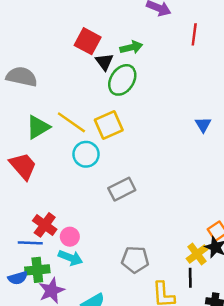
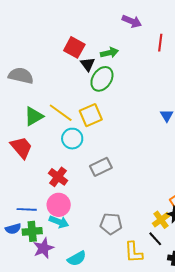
red cross: (45, 225) -> (58, 177), moved
pink circle: (70, 237) -> (59, 205), size x1.5
blue semicircle: (18, 278) -> (13, 229), moved
black line: (190, 278) -> (155, 239), turned -42

